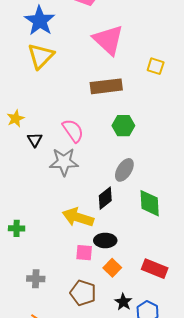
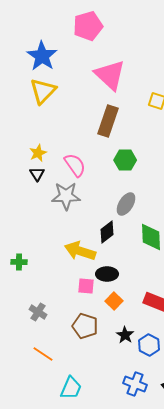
brown rectangle: (106, 86) -> (108, 121), turned -64
yellow star: (16, 119) -> (38, 153), moved
gray cross: (36, 279) -> (38, 312), turned 30

